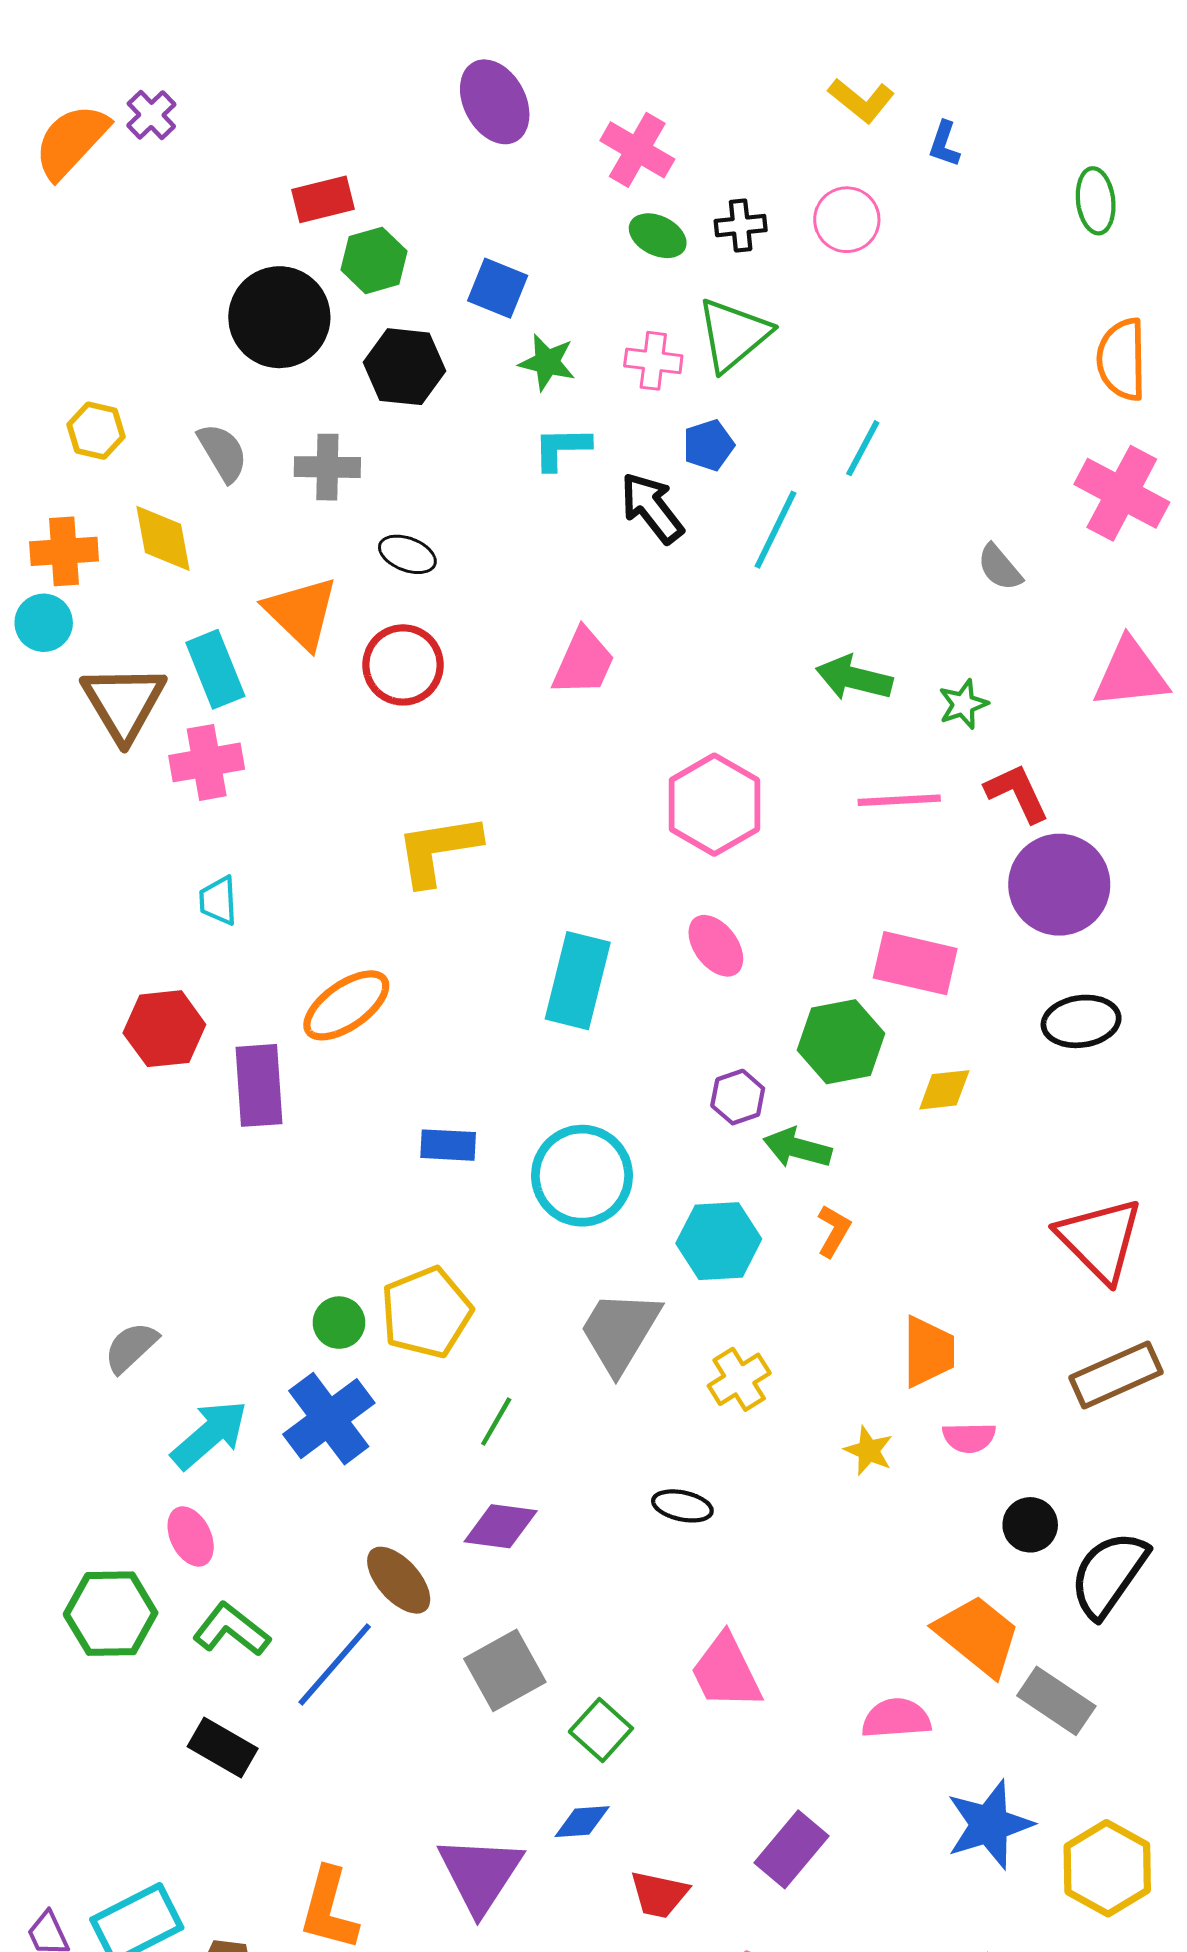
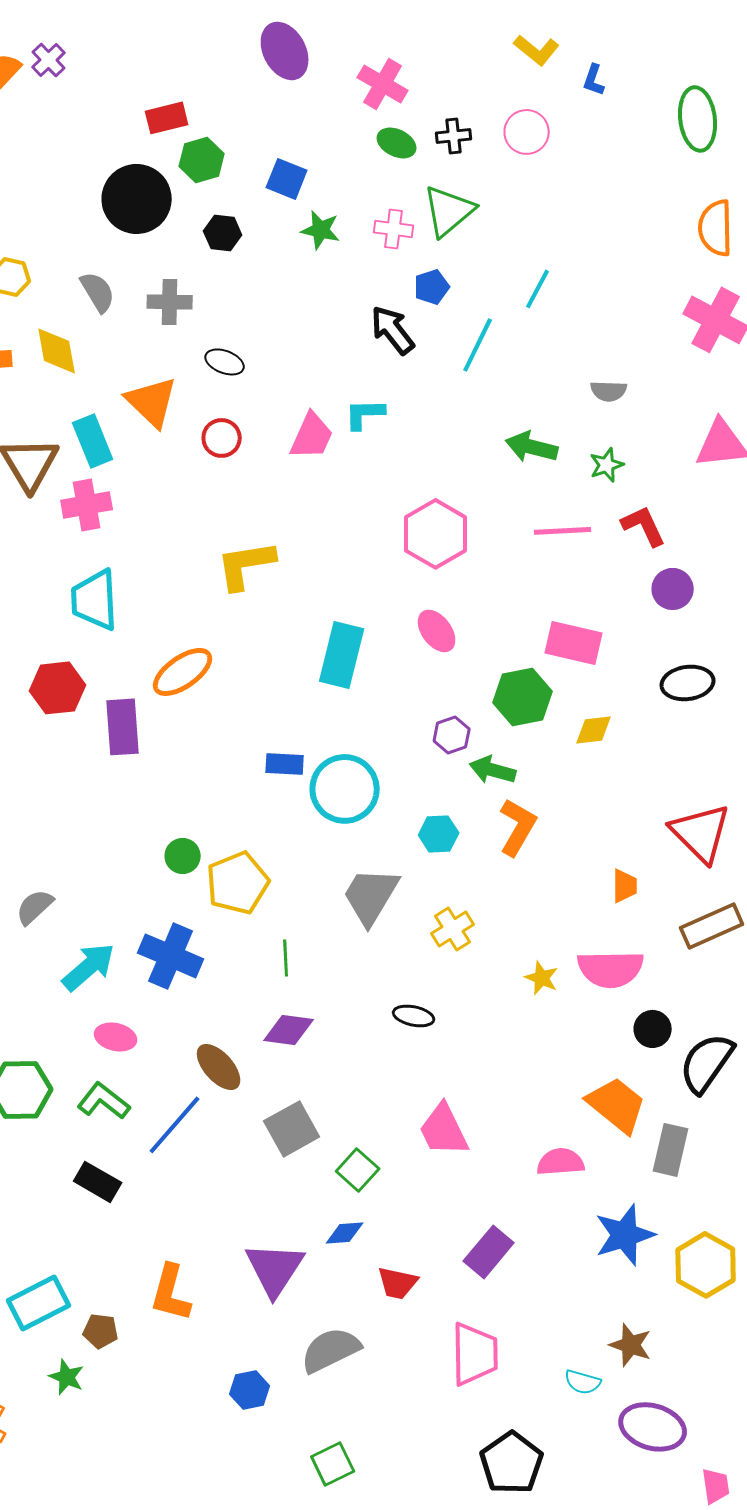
green ellipse: (1096, 201) -> (698, 119), size x1.4
black hexagon: (404, 367) -> (223, 233), size x0.7
cyan L-shape: (562, 448) -> (365, 414), moved
gray semicircle: (1000, 567) -> (609, 391), moved, turned -48
pink trapezoid: (583, 662) -> (312, 436), moved
red circle: (403, 665) -> (222, 438), size x0.7
purple circle: (1059, 885) -> (673, 589), size x0.6
cyan trapezoid: (218, 901) -> (95, 600), size x1.8
blue rectangle: (448, 1145) -> (285, 764), moved
orange L-shape: (834, 1231) -> (518, 827), size x1.6
cyan hexagon: (719, 1241) -> (439, 834), size x0.7
green circle: (339, 1323) -> (183, 856), moved
orange trapezoid: (928, 1352) -> (625, 886), moved, size x0.7
blue cross: (329, 1419) -> (171, 956), turned -30
green line: (496, 1422) -> (286, 958), turned -33
pink semicircle: (969, 1438) -> (611, 969), size x1.8
pink ellipse: (191, 1536) -> (116, 1037), moved, turned -51
gray rectangle: (1056, 1701) -> (671, 1150), turned 69

